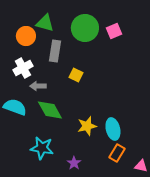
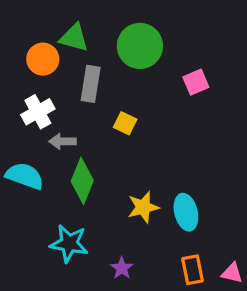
pink square: (114, 31) -> (196, 82), moved
green diamond: (50, 110) -> (82, 181), turned 52
orange rectangle: (117, 153) -> (193, 270), moved, turned -42

